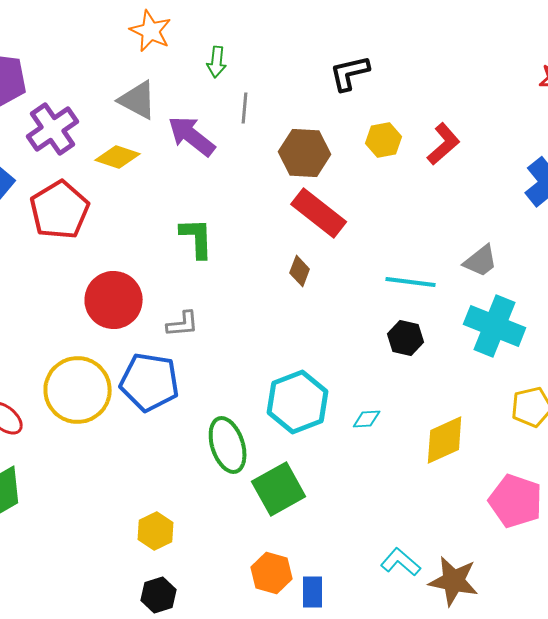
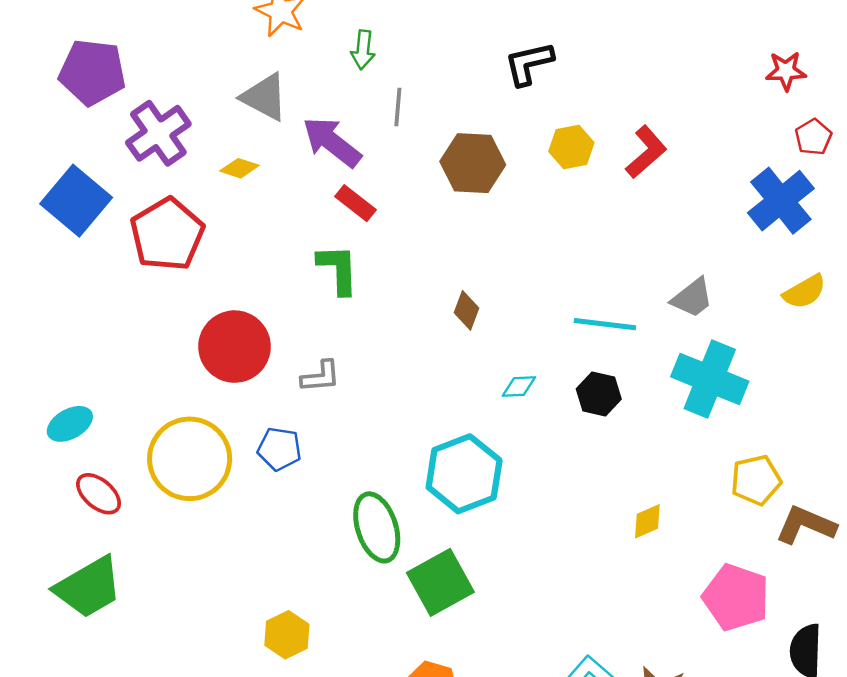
yellow diamond: (118, 157) -> (239, 168), size x0.7
red rectangle: (319, 213) -> (356, 203), moved, size x0.6
blue pentagon: (150, 382) -> (279, 449), size x0.6
cyan diamond: (367, 419) -> (519, 386), moved
yellow diamond: (445, 440) -> (647, 521), size x0.6

